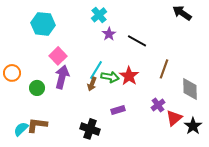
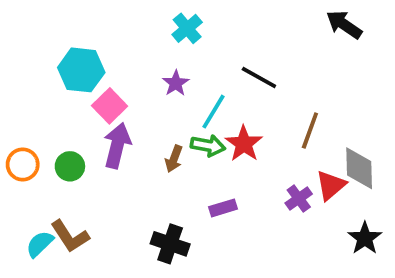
cyan hexagon: (43, 24) -> (81, 70), moved
purple star: (109, 34) -> (176, 83), moved
cyan line: (96, 70) -> (214, 112), moved
orange circle: (12, 73) -> (23, 164), moved
red triangle: (174, 118) -> (331, 185), moved
brown L-shape: (37, 125) -> (70, 236), turned -130

